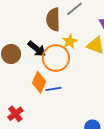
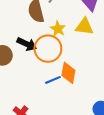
orange diamond: (39, 82) -> (68, 73), moved

